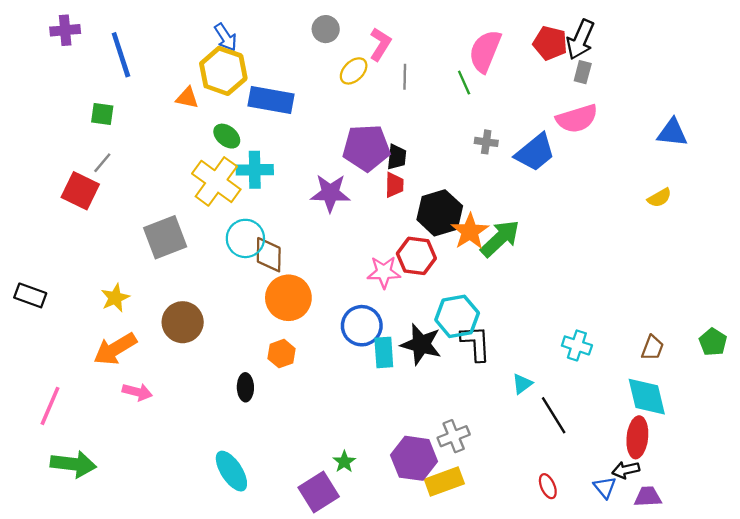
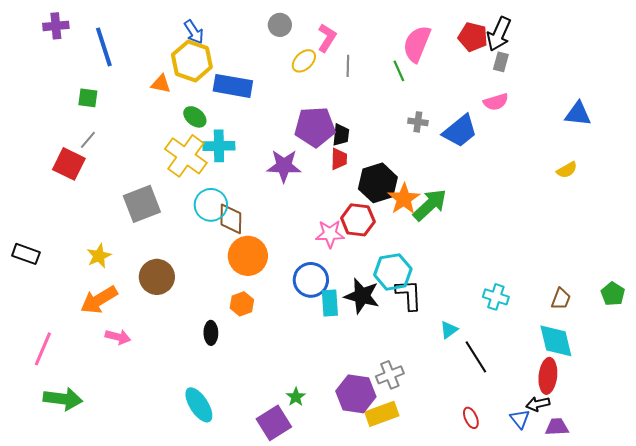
pink semicircle: (577, 119) -> (496, 102), size x0.7

